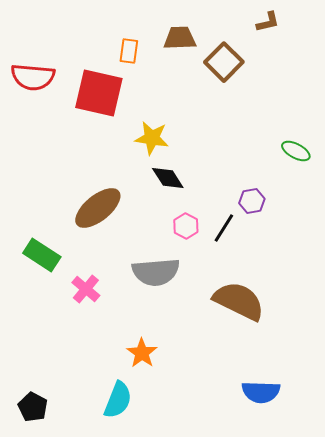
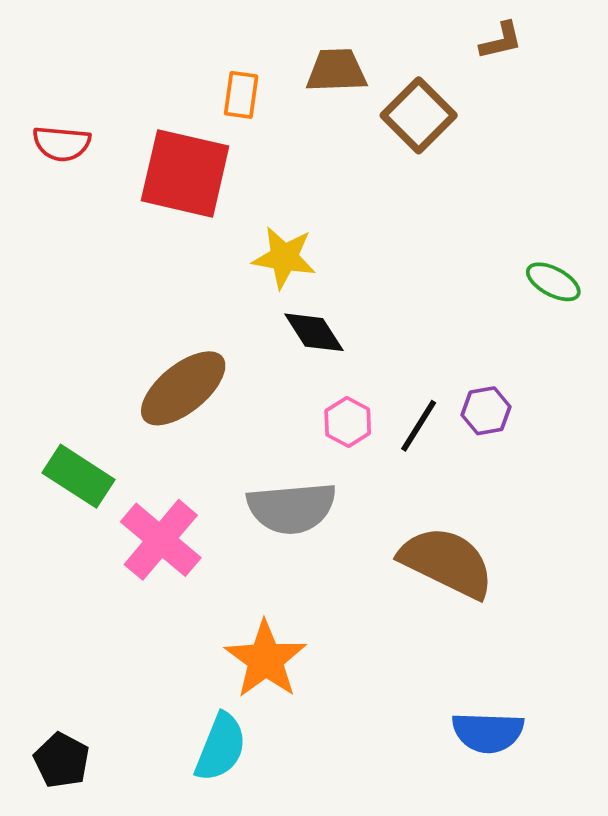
red semicircle: (33, 77) -> (62, 144), size x0.7
purple hexagon: (252, 201) -> (486, 411), moved
pink cross: (86, 289) -> (161, 540), size x1.5
orange star: (142, 353) -> (265, 659), size x1.4

